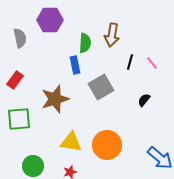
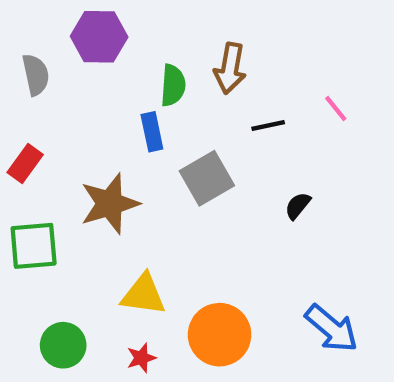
black line: (130, 62) -> (268, 125), turned 63
pink line: (152, 63) -> (336, 109), moved
orange circle: (107, 145) -> (220, 335), moved

